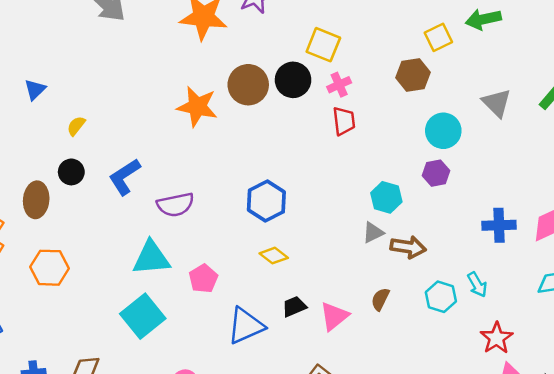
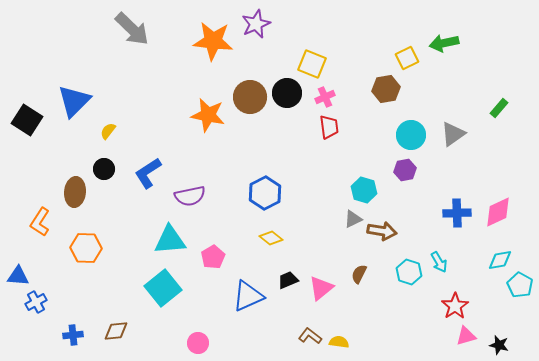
blue triangle: (35, 90) -> (74, 101), size x1.8
gray triangle: (497, 103) -> (453, 134), moved, turned 40

